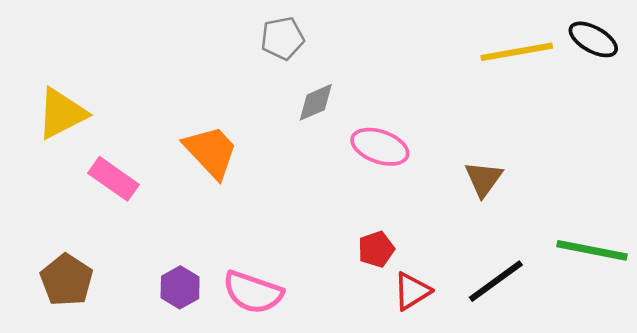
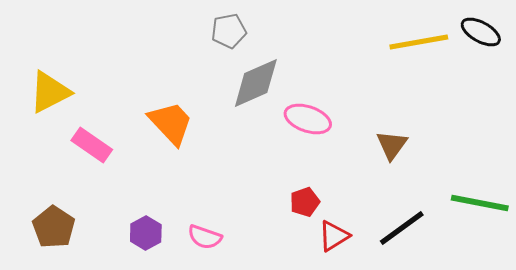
gray diamond: (316, 102) -> (256, 83), size x1.6
pink semicircle: (253, 292) -> (205, 237), size x0.7

